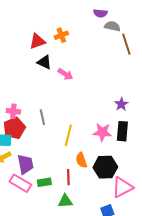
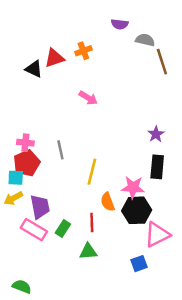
purple semicircle: (100, 13) -> (120, 24), moved
black triangle: (44, 62) -> (34, 69), moved
pink star: (102, 132) -> (133, 187), moved
green rectangle: (44, 182) -> (63, 228), turned -48

